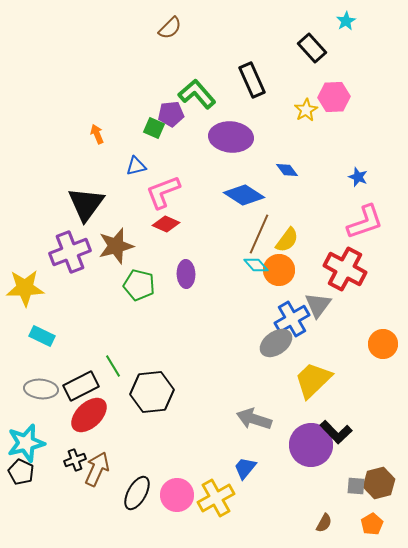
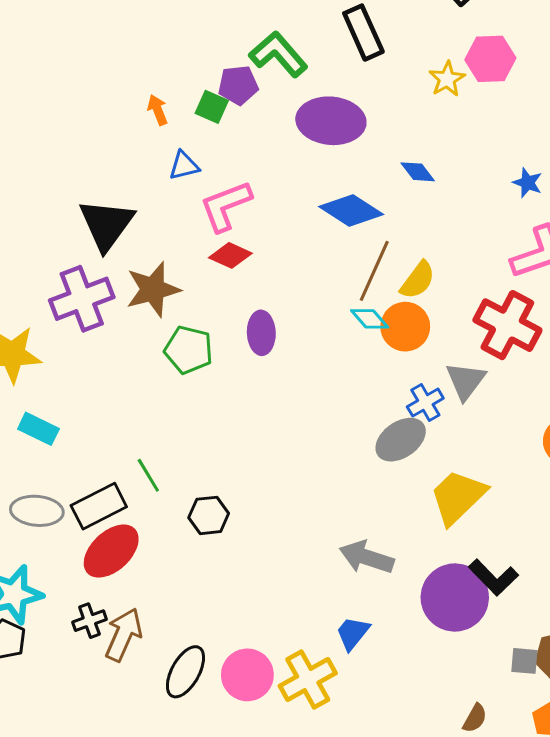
orange arrow: (97, 134) -> (158, 110), moved
blue cross: (292, 319) -> (425, 402), size x0.7
black hexagon: (152, 392) -> (209, 515), size x0.6

